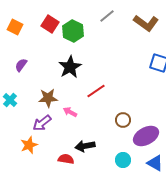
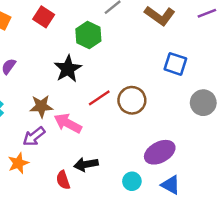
green hexagon: (73, 31) -> (88, 35), moved
pink arrow: (70, 112) -> (68, 123), size x1.6
brown circle: (123, 120) -> (132, 100), moved, size x1.5
red semicircle: (66, 159) -> (63, 180), turned -119

